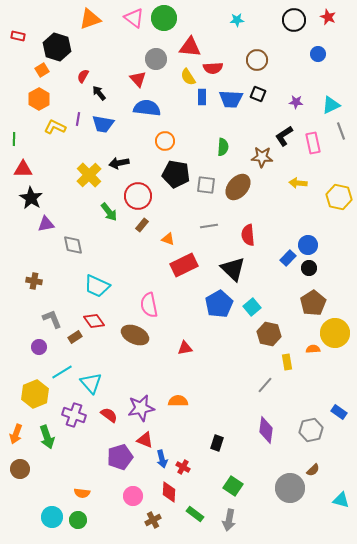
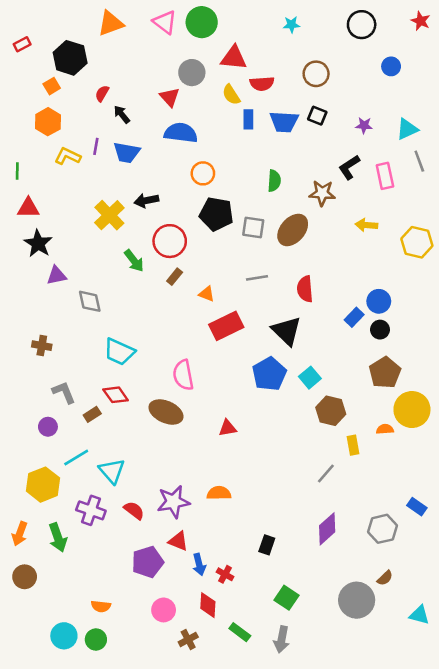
red star: (328, 17) -> (421, 21), moved
red rectangle: (18, 36) -> (22, 44), turned -40
purple diamond: (266, 430) -> (327, 529), turned 40

